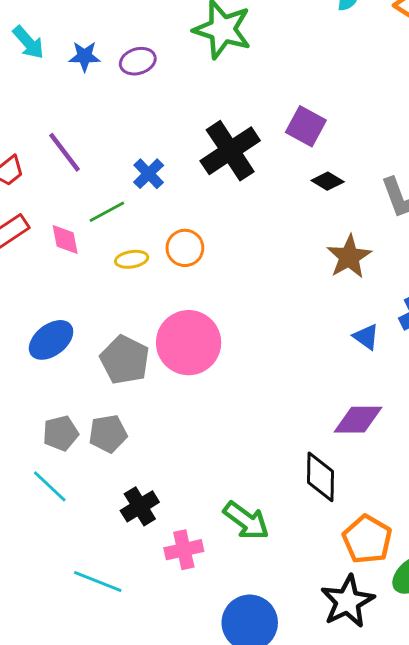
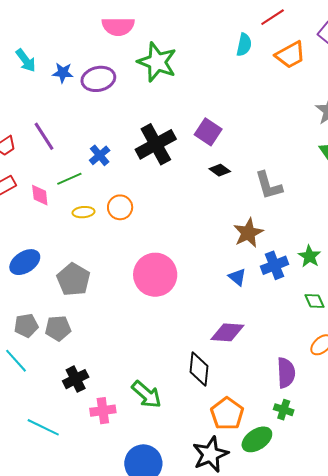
purple ellipse: (138, 61) -> (98, 79), size x1.4
brown star: (349, 257) -> (248, 233), moved
pink circle: (189, 343) -> (155, 275), moved

